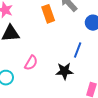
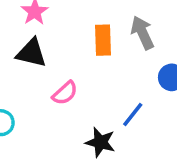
pink semicircle: (31, 63) -> (65, 93), moved

